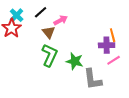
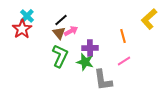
black line: (41, 12) -> (61, 20), moved
pink arrow: (61, 20) -> (71, 31), moved
purple cross: (107, 45) -> (90, 48), moved

